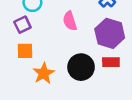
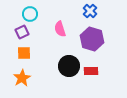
red rectangle: (111, 62) -> (91, 71), moved
orange star: (44, 73) -> (22, 78), moved

